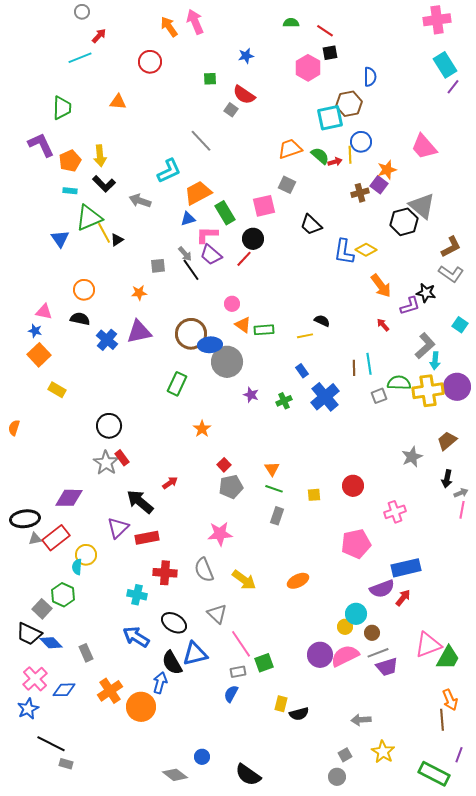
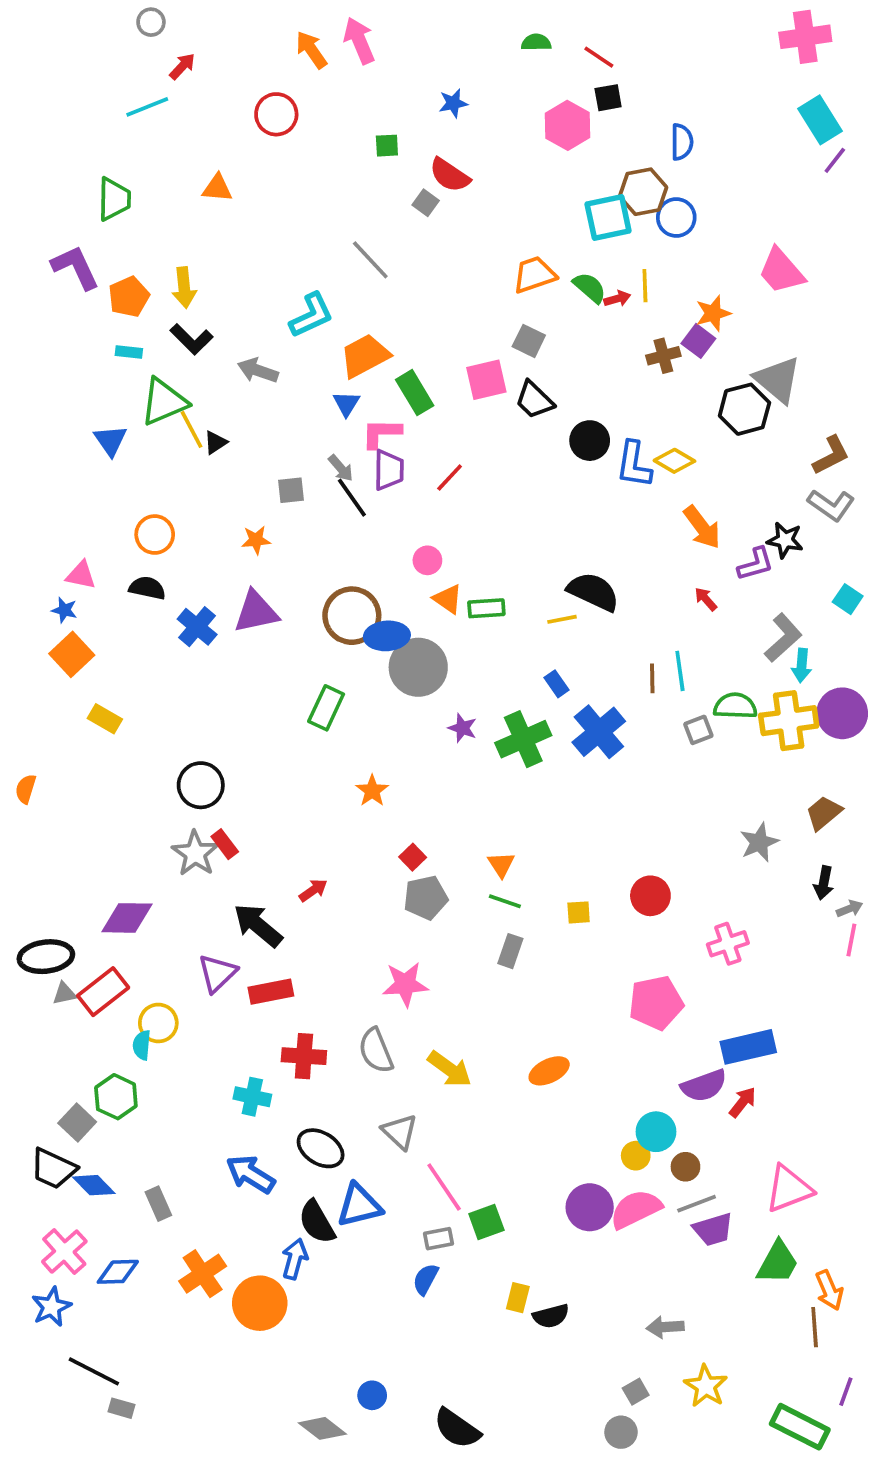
blue circle: (361, 142) -> (676, 217), moved
blue triangle: (188, 219) -> (346, 404), turned -42
black trapezoid: (311, 225) -> (534, 400), moved
black circle: (253, 239) -> (590, 441), moved
purple trapezoid: (211, 255) -> (389, 470), turned -130
black semicircle: (322, 321) -> (593, 592), size x1.8
green cross: (284, 401) -> (523, 739), size x1.8
green trapezoid: (448, 658) -> (778, 1263), moved

